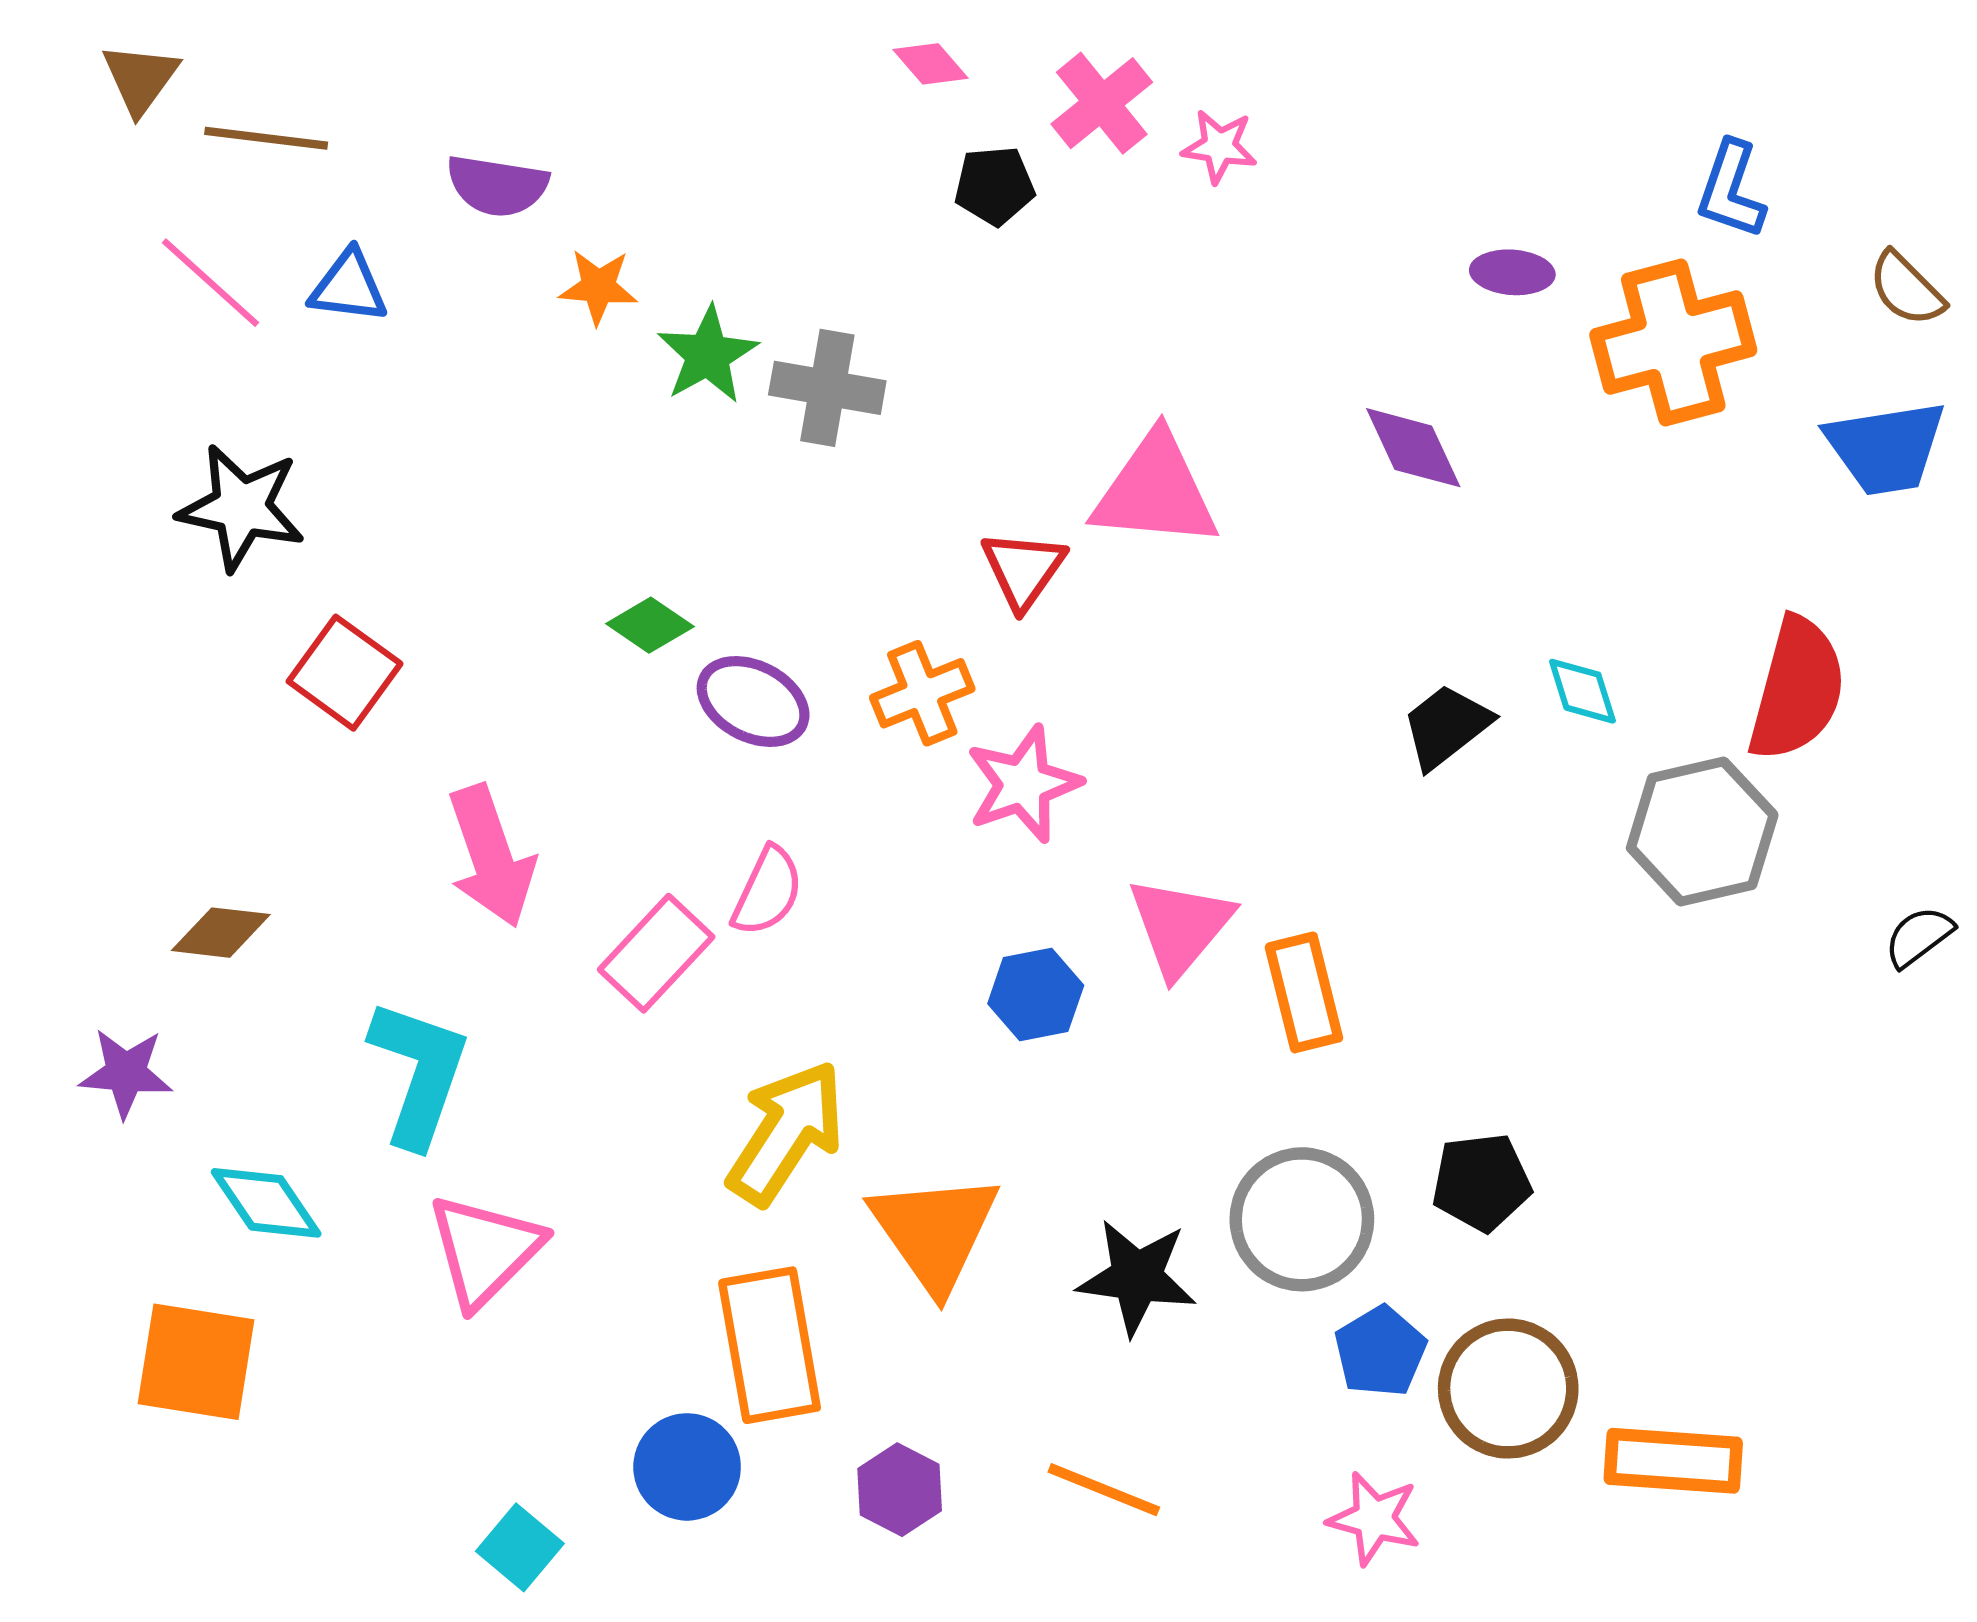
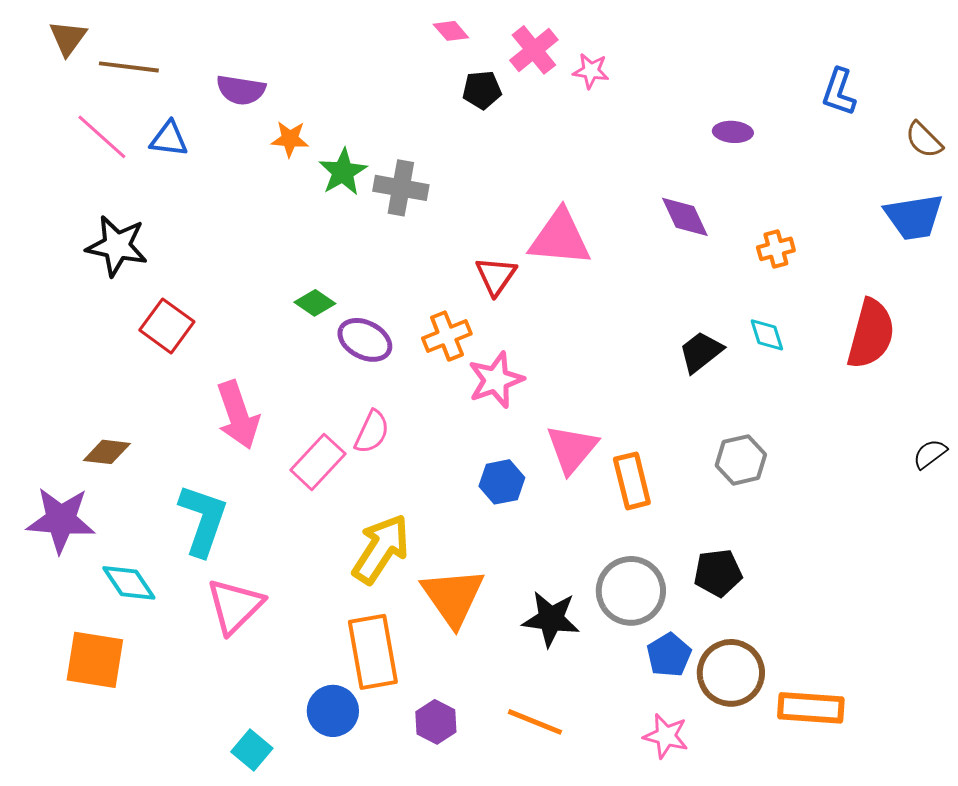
orange cross: (1673, 342) -> (776, 249), moved, size x0.5
gray hexagon: (1702, 831) -> (741, 460), moved, size x0.7
purple star: (126, 1073) -> (61, 520), size x1.5

